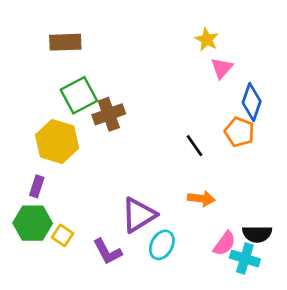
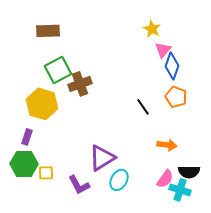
blue diamond: (252, 102) -> (172, 66), moved
orange arrow: (201, 199) -> (167, 145), moved
yellow square: (63, 235) -> (46, 173), turned -35

